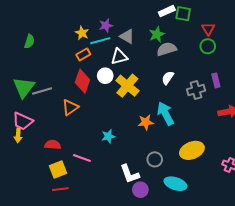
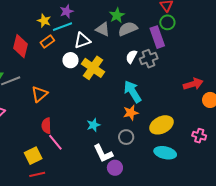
gray triangle: (127, 36) -> (103, 29), moved
purple rectangle: (216, 80) -> (157, 37), moved, size x1.5
red diamond: (82, 81) -> (21, 46), moved
gray cross: (196, 90) -> (149, 59), moved
orange star: (146, 122) -> (131, 113), moved
cyan star: (108, 136) -> (93, 125), moved
red semicircle: (53, 145) -> (46, 126), moved, turned -91
pink line: (82, 158) -> (55, 142), turned 36
cyan ellipse: (175, 184) -> (165, 153), moved

